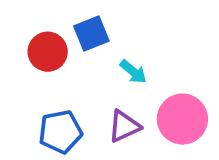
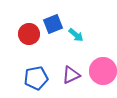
cyan arrow: (133, 72) -> (76, 35), moved

